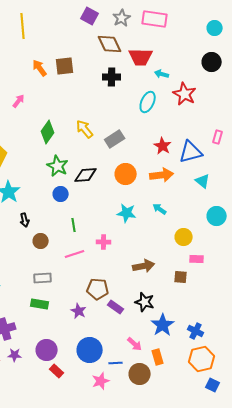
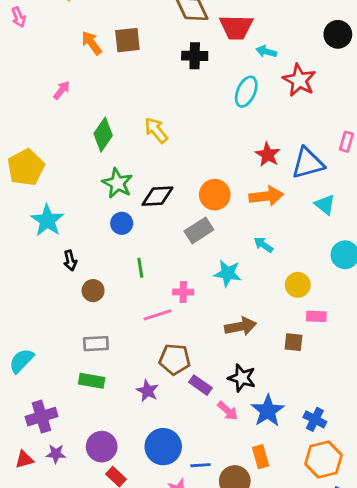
gray rectangle: (115, 139) -> (199, 230), moved
cyan star: (127, 213) -> (228, 273), moved
pink line: (75, 254) -> (157, 315), moved
pink arrow: (135, 344) -> (228, 411), moved

